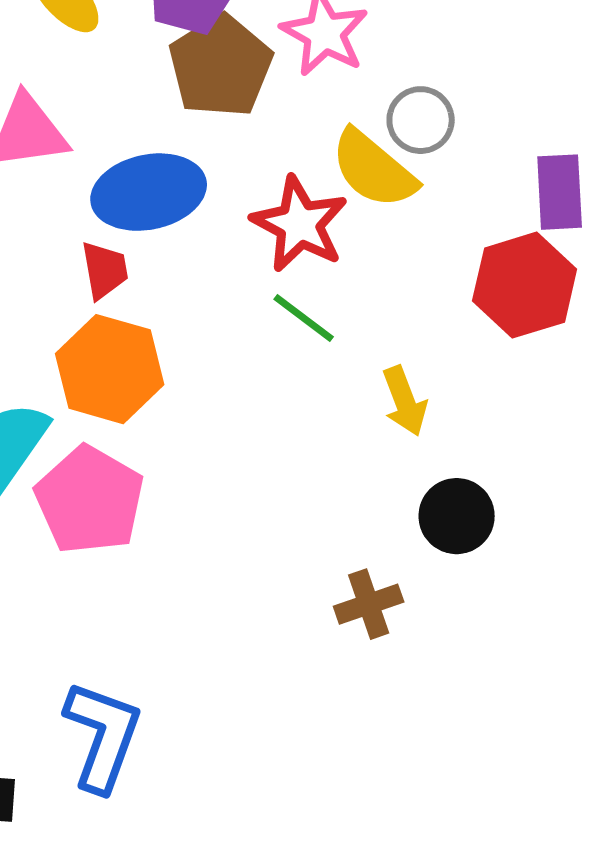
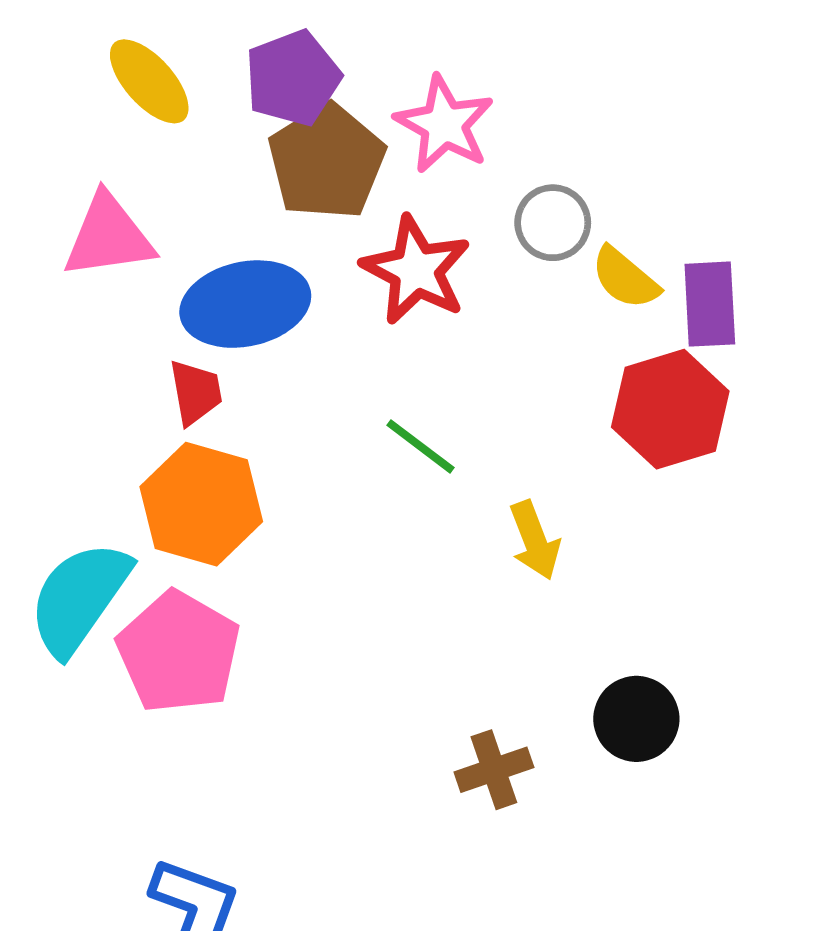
yellow semicircle: (374, 169) -> (625, 278), moved, size x0.7
red star: (300, 224) -> (416, 270), moved
black circle: (457, 516) -> (636, 719), moved

